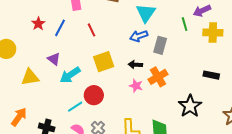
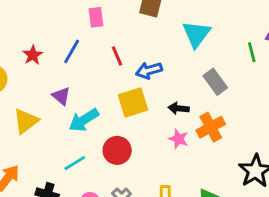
red star: (38, 24) -> (33, 55), moved
blue arrow: (139, 36) -> (149, 70), moved
gray rectangle: (160, 45) -> (215, 82), turned -54
yellow triangle: (30, 77) -> (26, 121), turned -30
cyan line: (75, 107) -> (75, 163), moved

